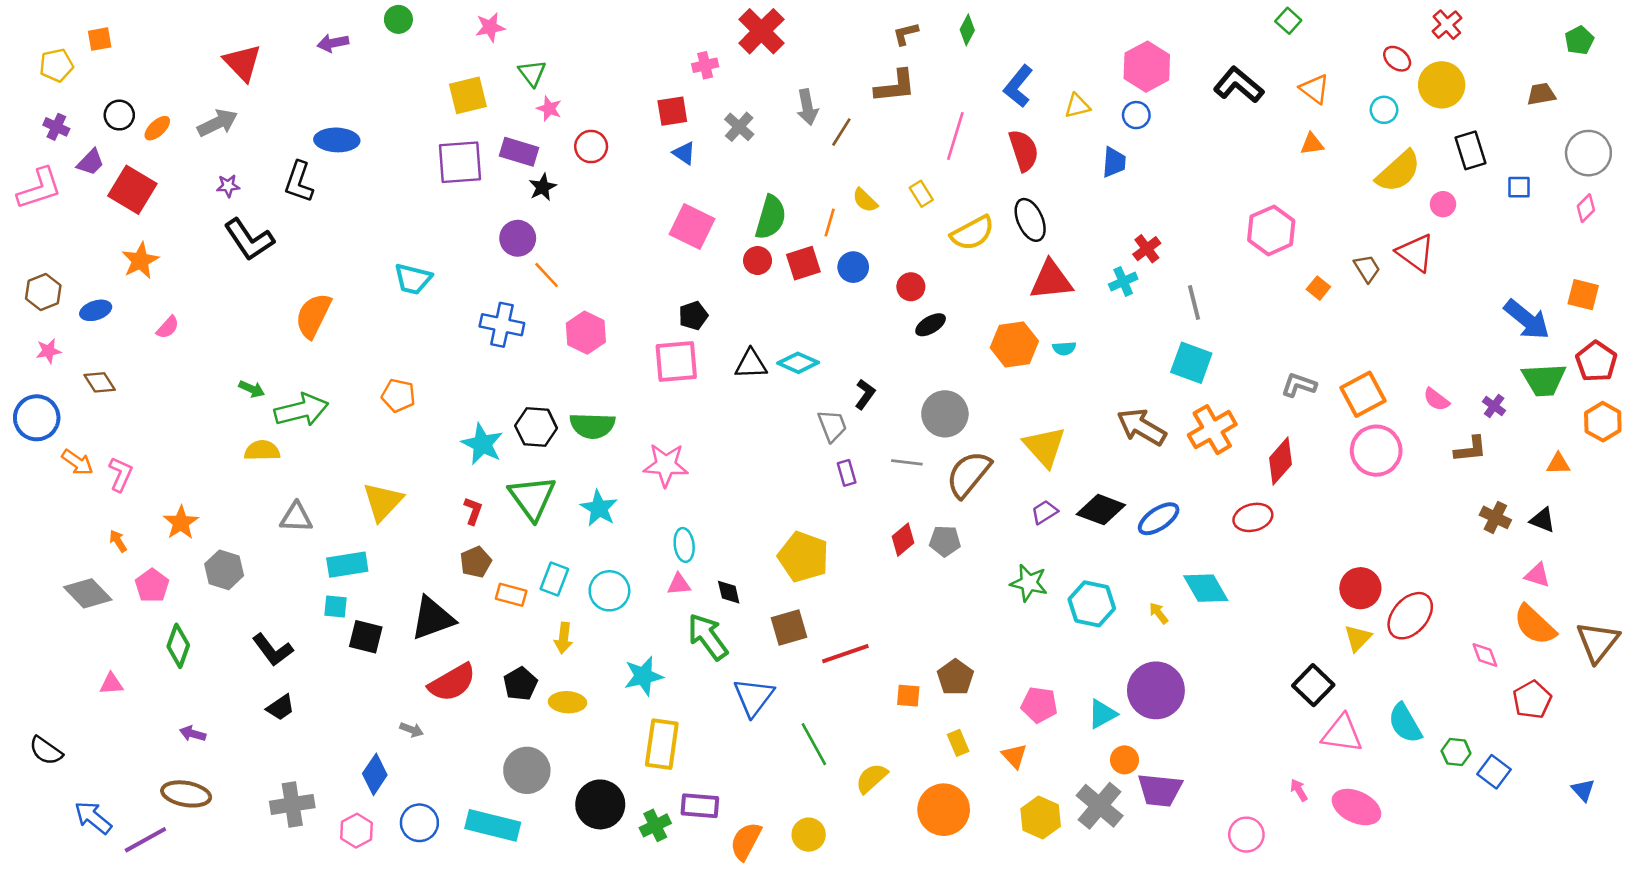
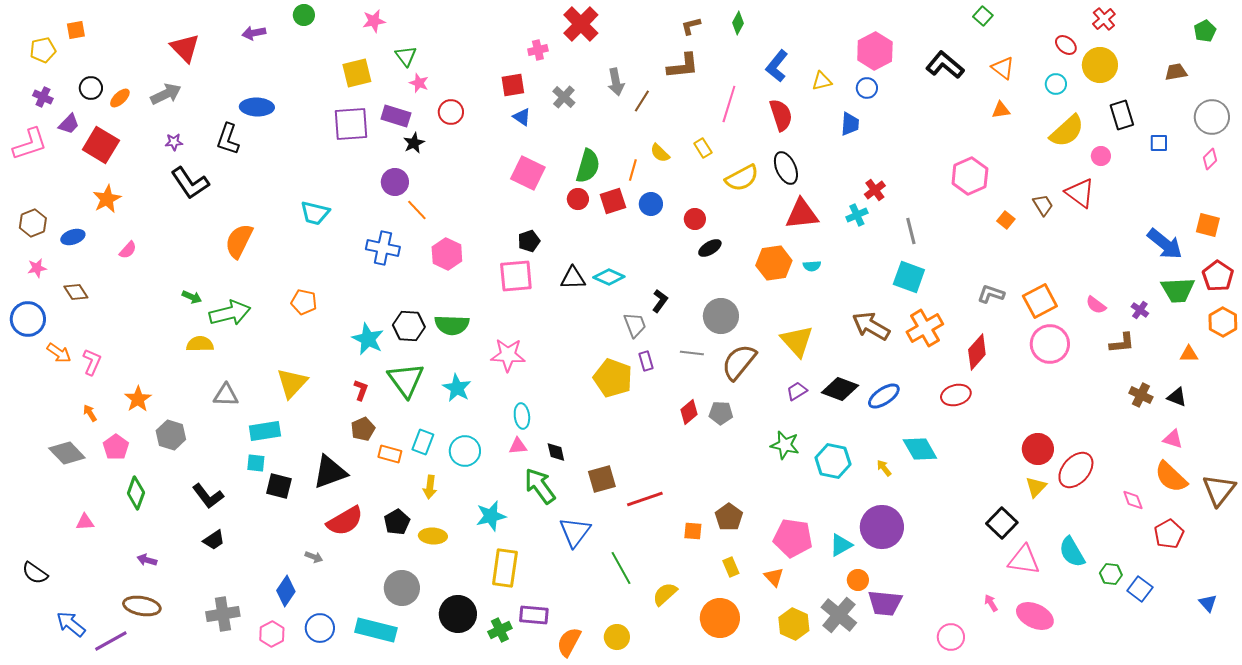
yellow pentagon: (803, 557) -> (613, 378), moved
pink pentagon: (1039, 705) -> (793, 538), size x1.4

